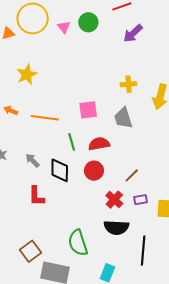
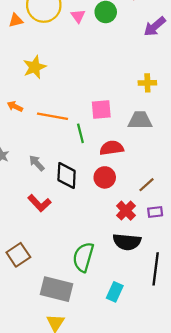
gray trapezoid: (123, 118) -> (140, 120), turned 105
green line: (72, 142) -> (80, 133), moved
red L-shape: (36, 196) -> (39, 203), turned -45
green semicircle: (78, 243) -> (83, 257), turned 32
brown square: (31, 251) -> (18, 255), moved

